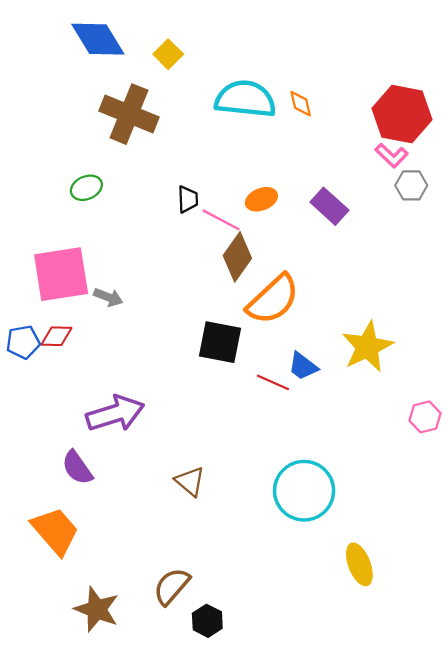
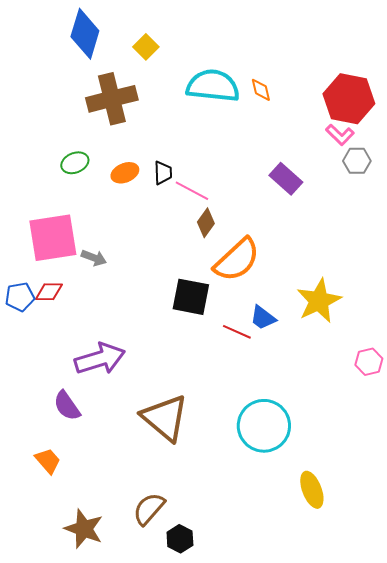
blue diamond: (98, 39) -> (85, 34), turned 48
brown cross: (129, 114) -> (112, 99), turned -36
orange ellipse: (261, 199) -> (125, 173), moved
brown diamond: (237, 257) -> (206, 223), size x0.7
brown triangle: (190, 481) -> (165, 418), size x1.8
orange trapezoid: (55, 531) -> (48, 461), size x0.6

